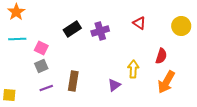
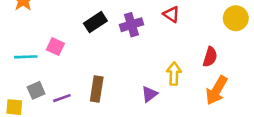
red triangle: (139, 23) -> (171, 14), moved
cyan line: (17, 39) -> (26, 57), moved
gray square: (41, 66) -> (36, 90), moved

